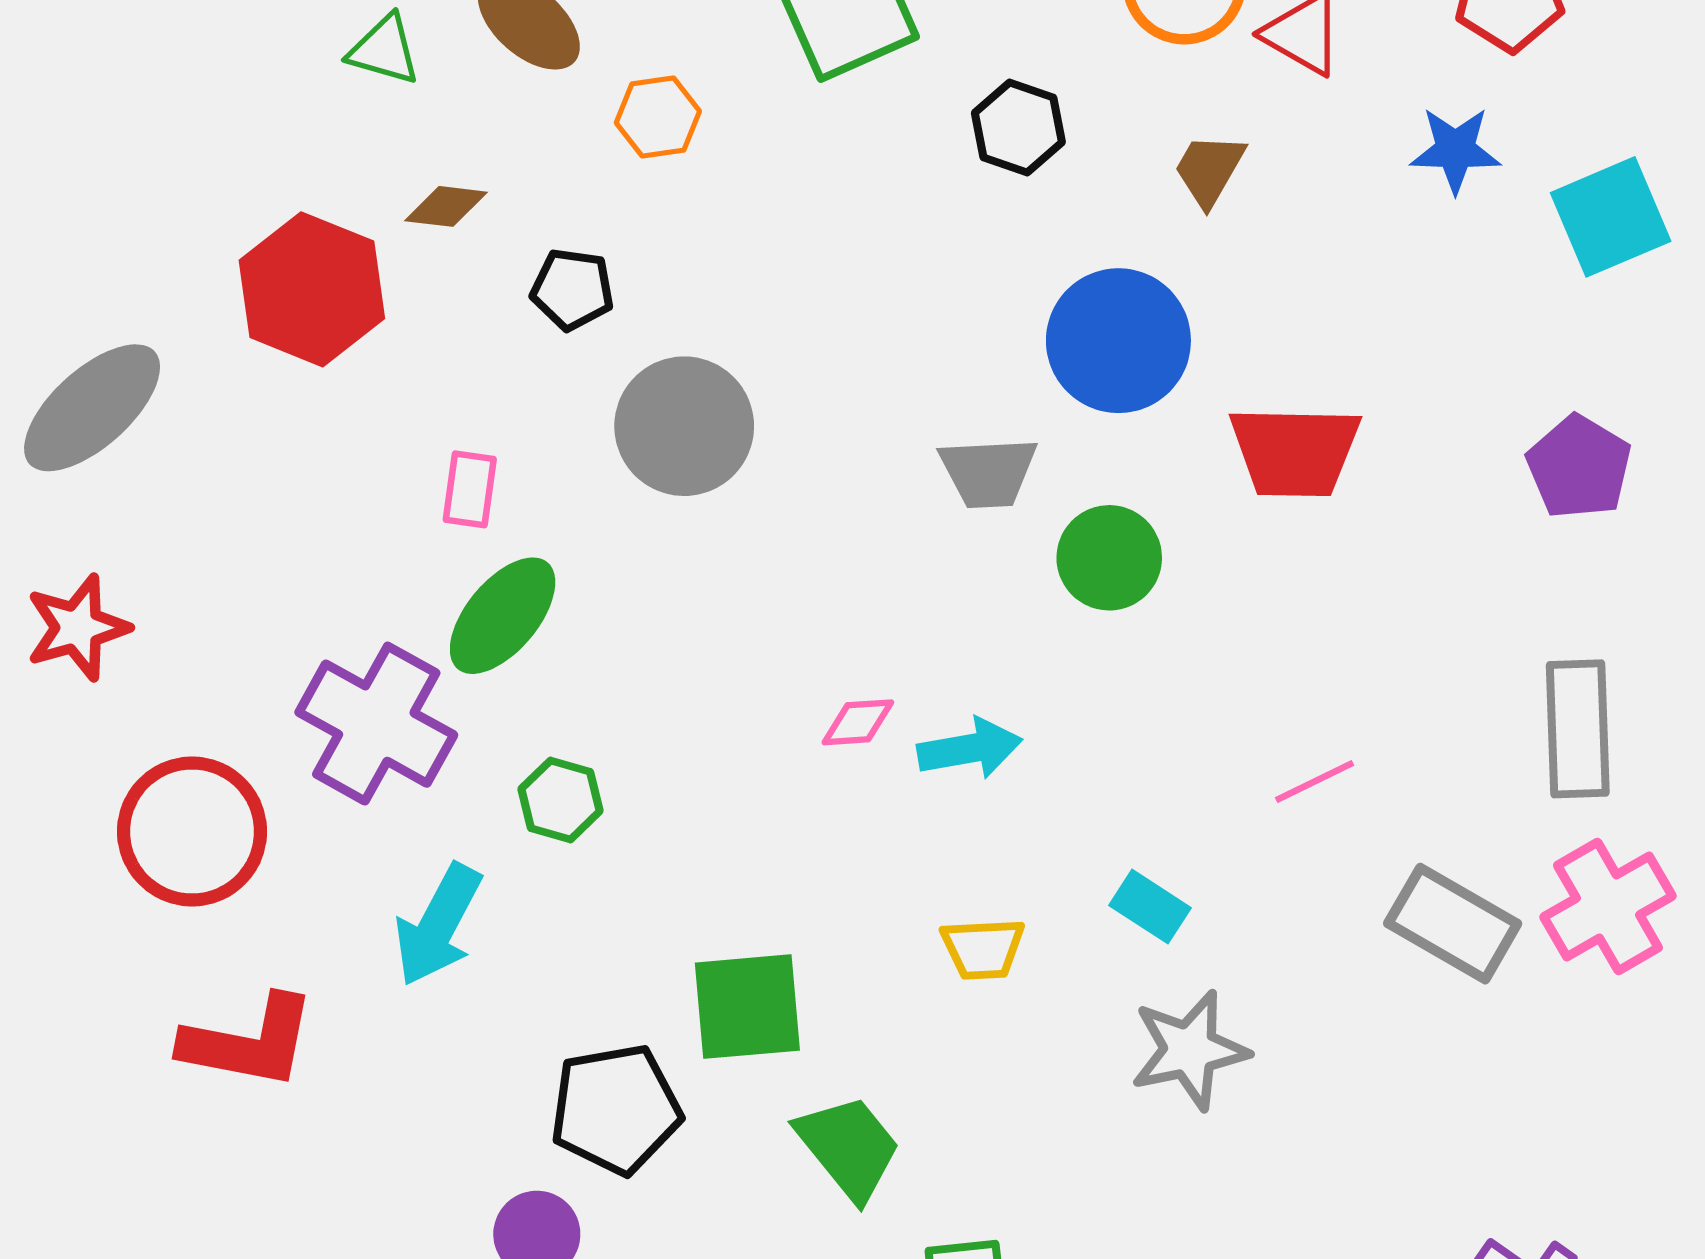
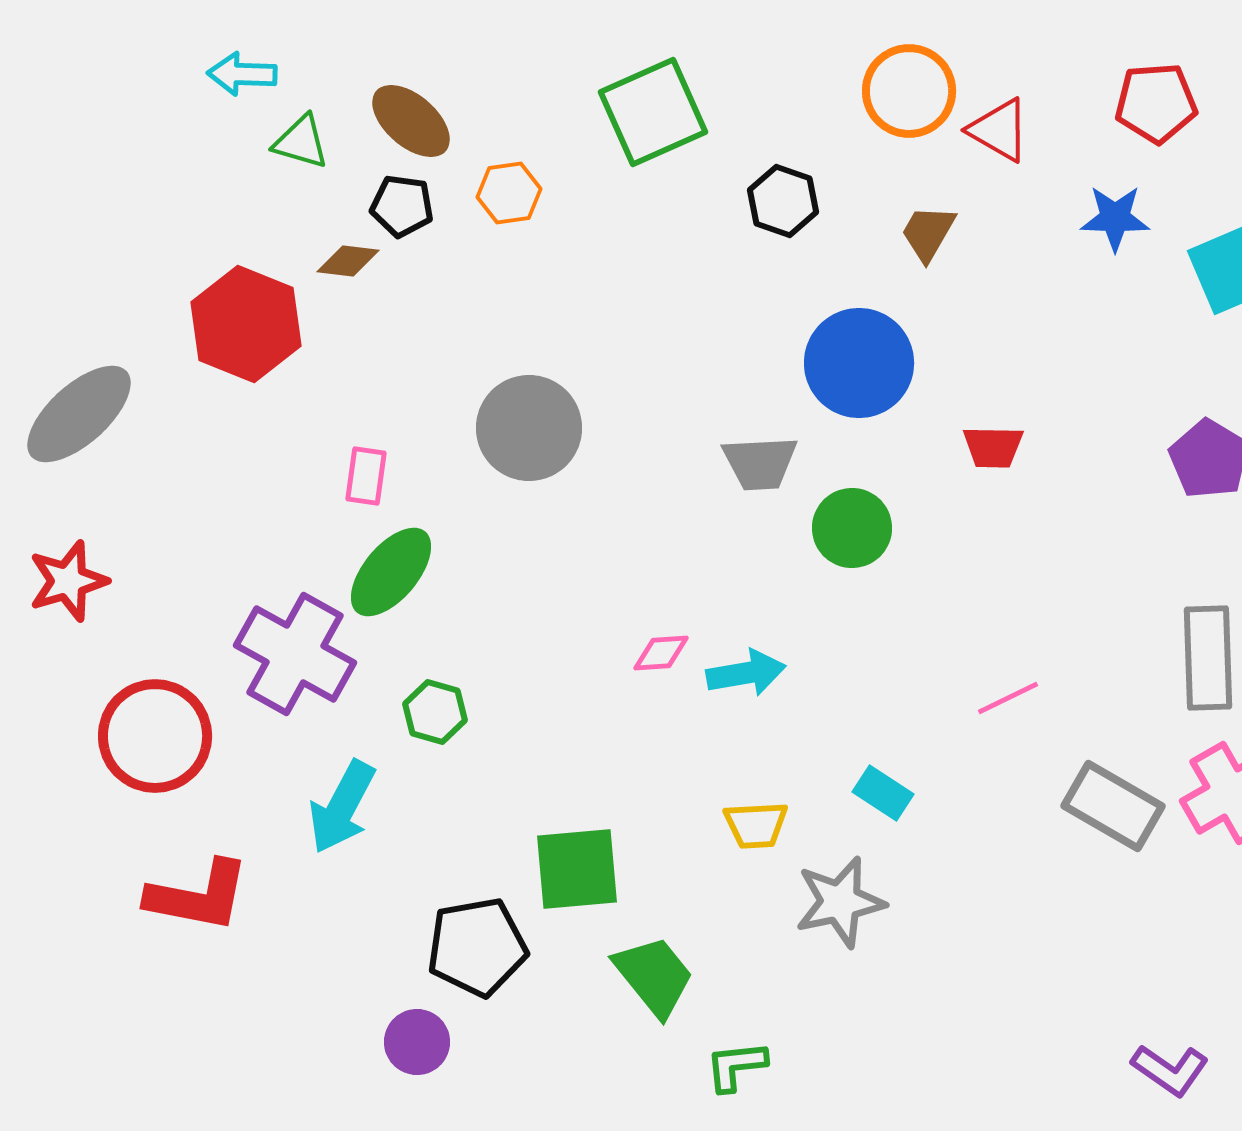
black pentagon: (572, 289) -> (402, 206), moved
red trapezoid: (1295, 451) -> (993, 447), size x0.6
gray star: (1190, 1050) -> (840, 902), moved

